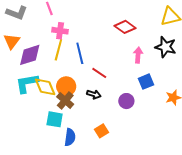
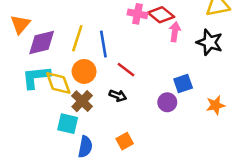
pink cross: (60, 31) -> (137, 14), moved
pink arrow: (138, 55) -> (175, 32), moved
orange circle: (66, 86) -> (84, 71), moved
purple circle: (126, 101) -> (167, 102), moved

